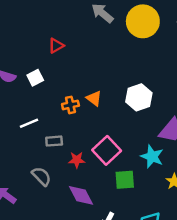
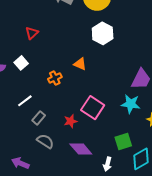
white hexagon: (139, 97) -> (103, 33), moved
orange triangle: (94, 98) -> (80, 64), moved
gray rectangle: (54, 141) -> (39, 118), moved, turned -32
green square: (125, 180) -> (123, 141), moved

